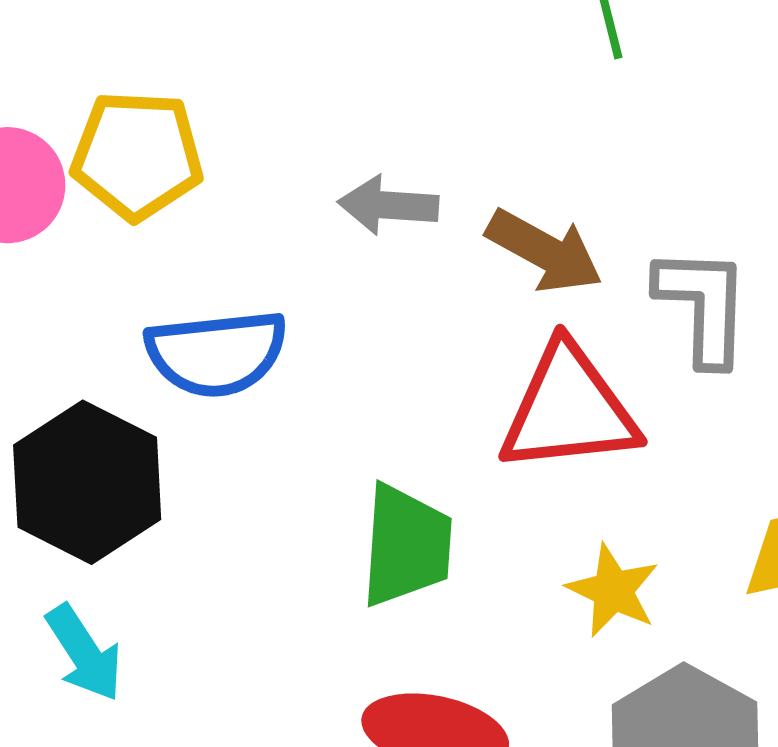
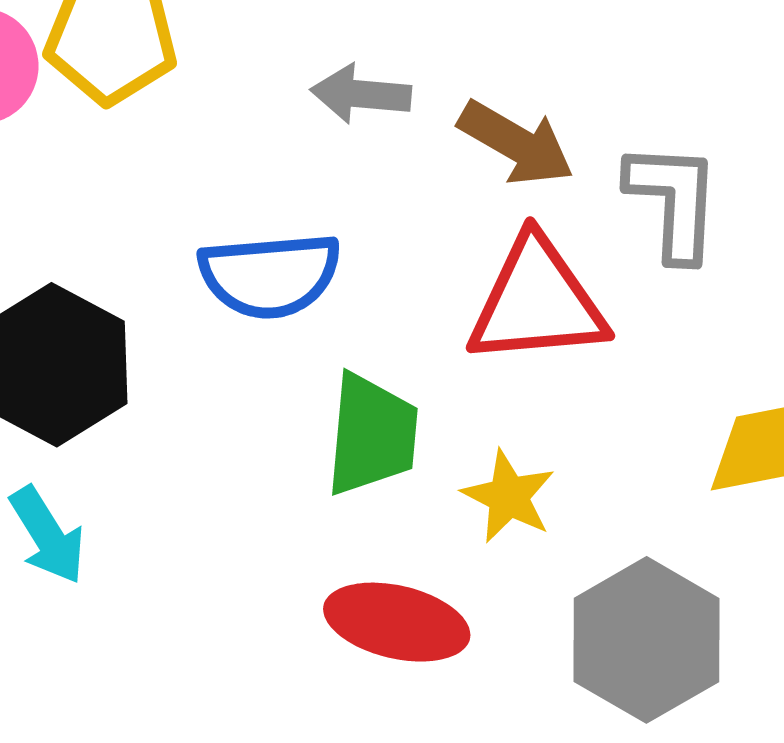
blue semicircle: (216, 353) -> (270, 275), moved
yellow star: (613, 590) -> (509, 496), moved

